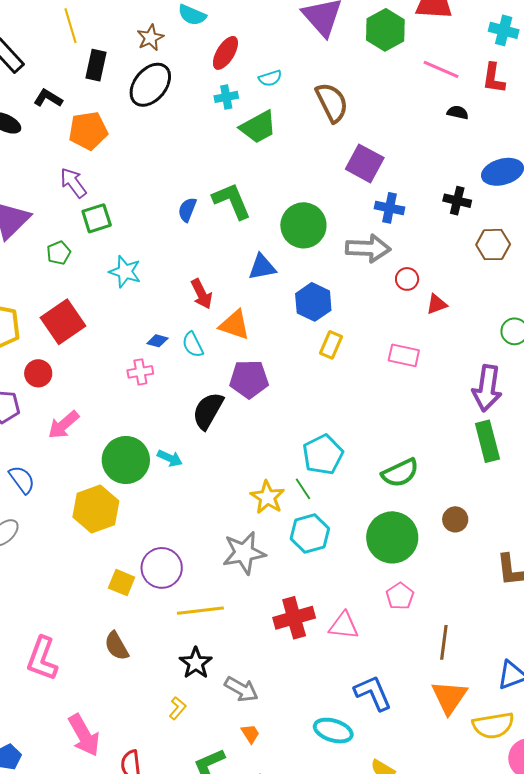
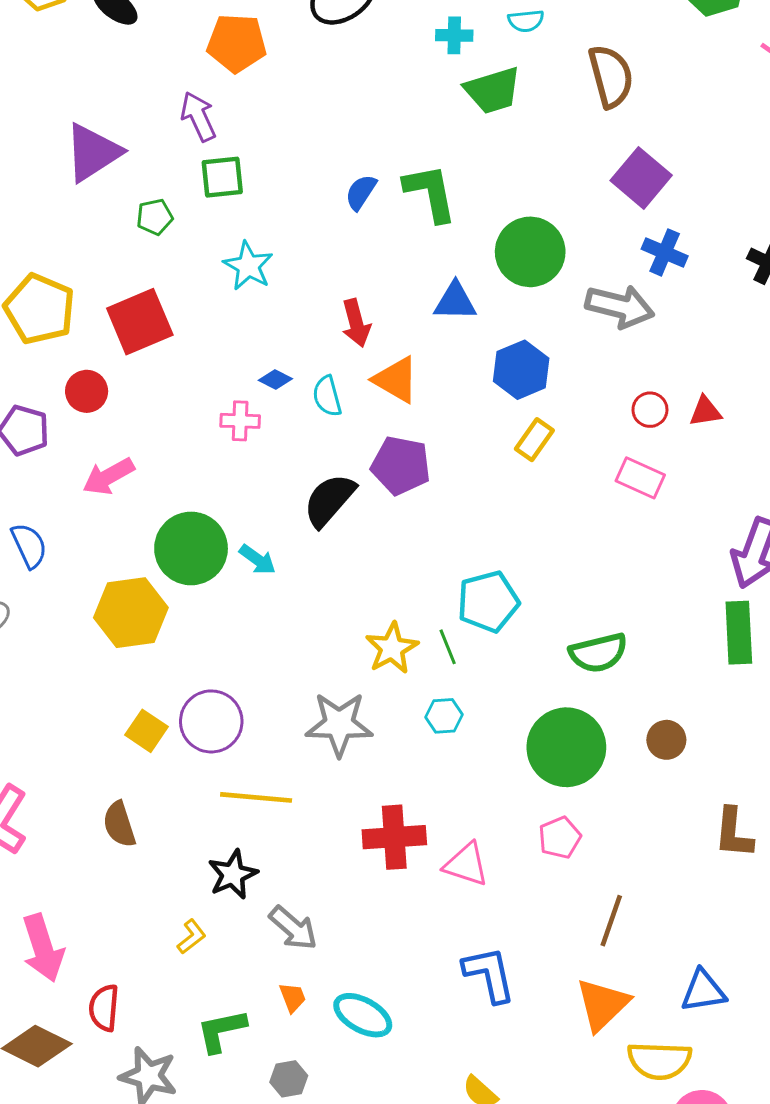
red circle: (407, 279) -> (650, 410), moved
cyan hexagon: (310, 534) -> (444, 716), size x0.6
cyan ellipse: (333, 731) -> (363, 1015), moved

